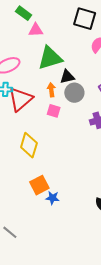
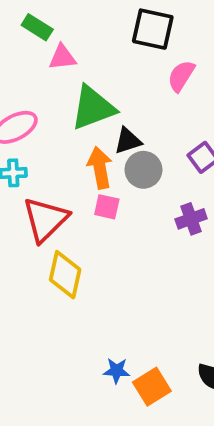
orange arrow: (51, 90) -> (100, 168), size x1.5
red triangle: (20, 99) -> (45, 219), moved
orange square: (39, 185) -> (152, 387), moved

